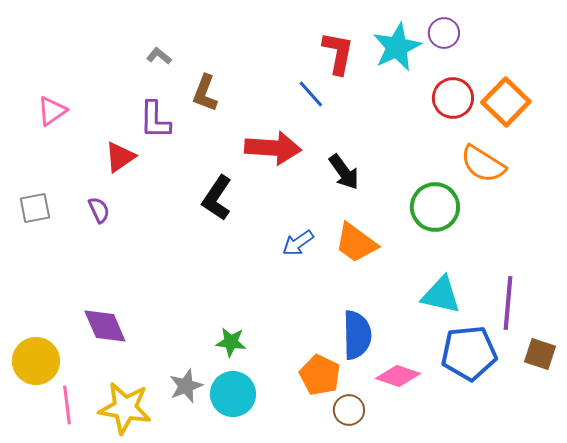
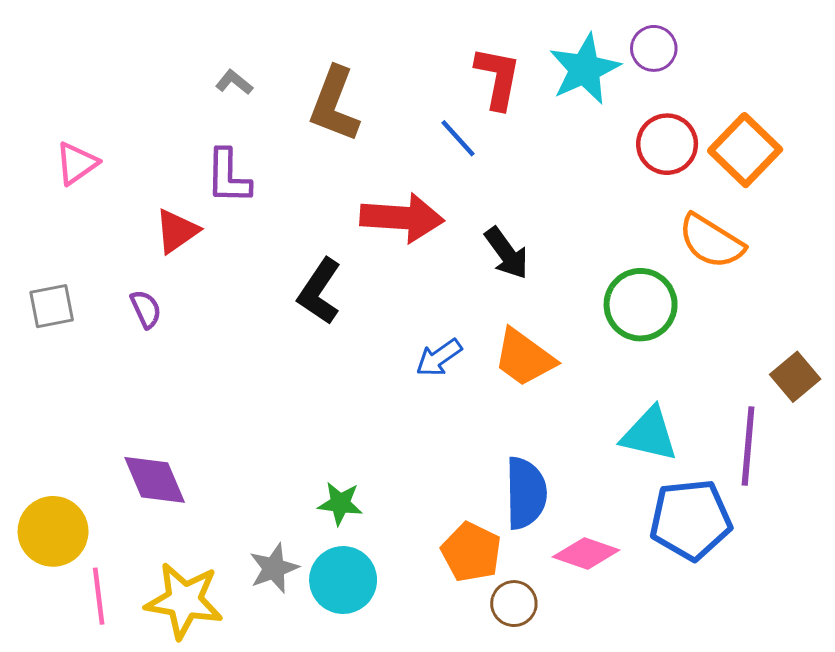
brown L-shape: (205, 93) -> (334, 104), moved, size x1.4
brown square: (540, 354) -> (795, 377), moved, turned 32

